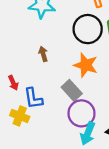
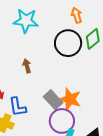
orange star: (86, 65) -> (70, 99), moved

